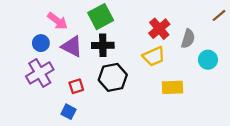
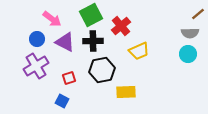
red cross: (159, 29) -> (121, 26), moved
gray semicircle: (188, 39) -> (190, 33), moved, turned 72
yellow rectangle: (173, 87) -> (126, 92), moved

